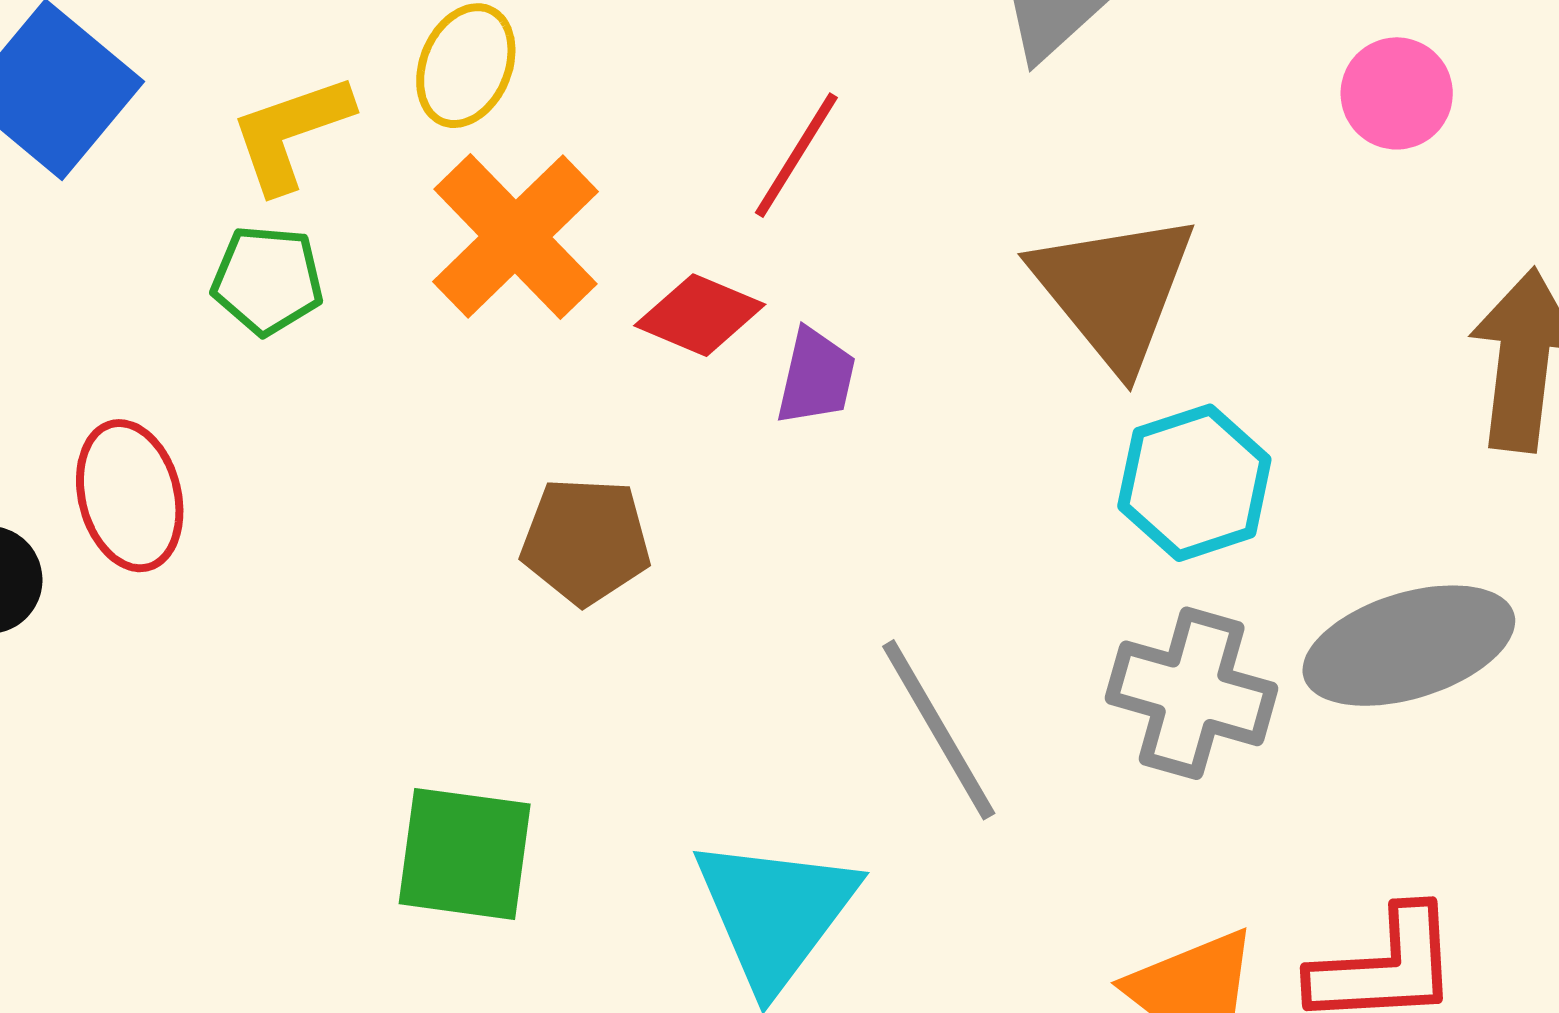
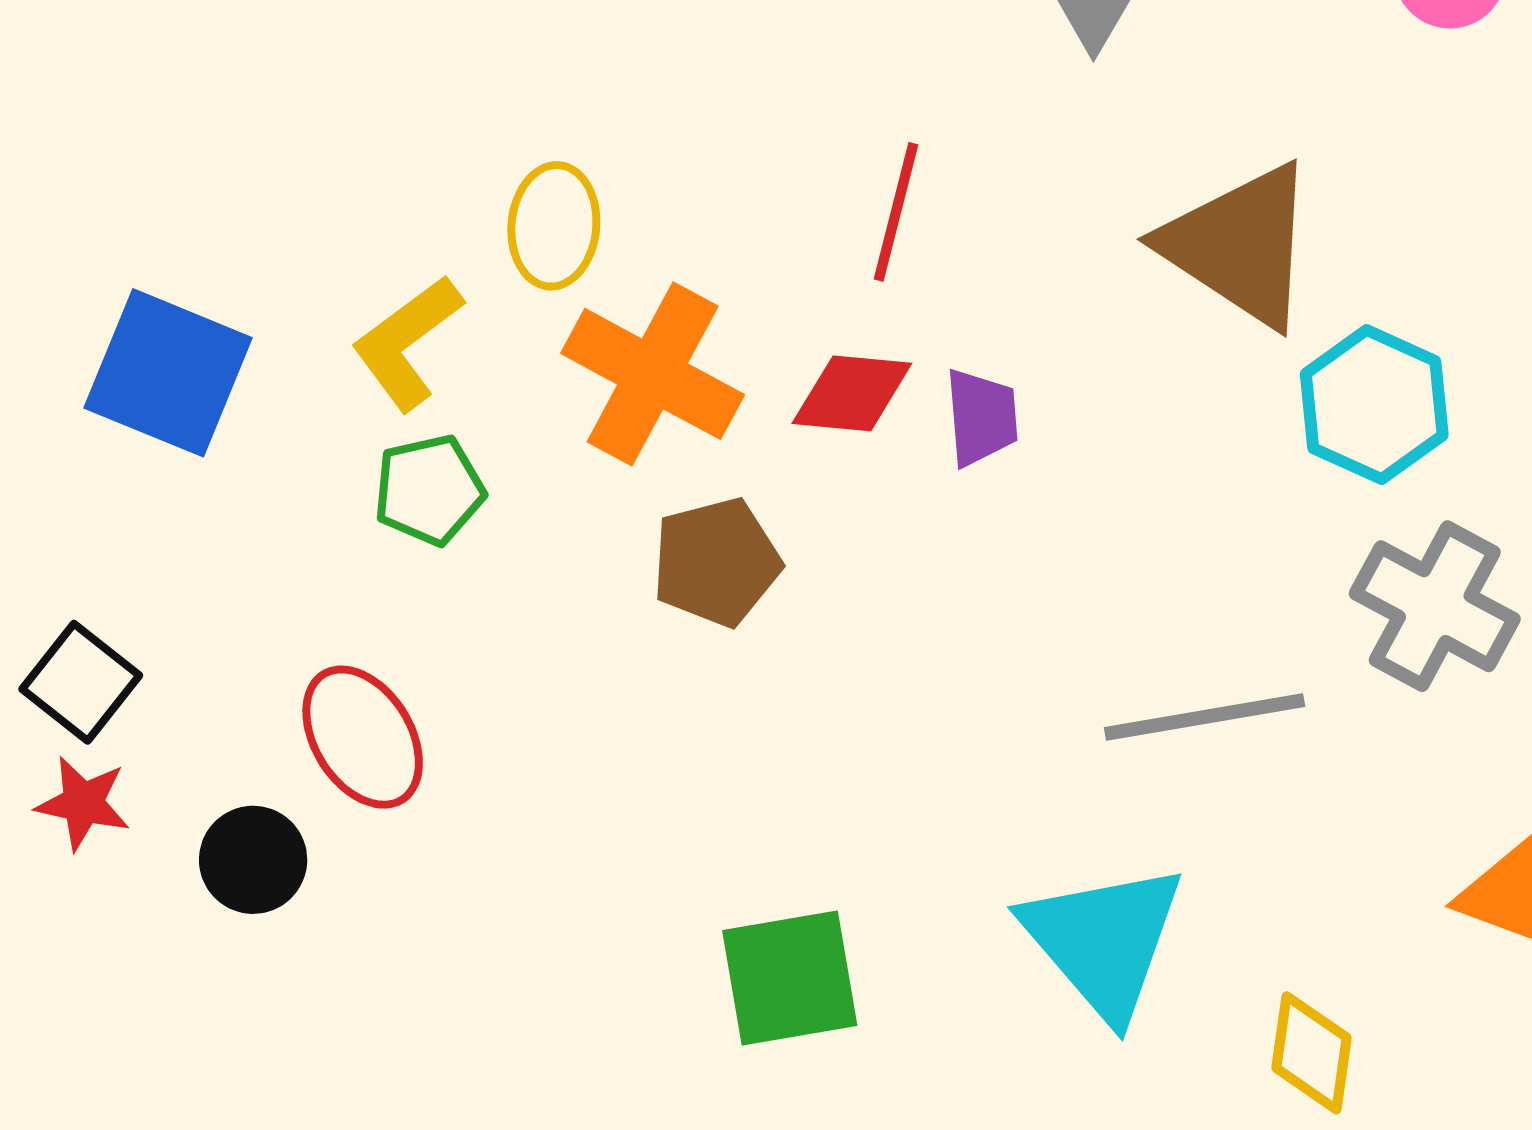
brown pentagon: (586, 541) -> (716, 562), moved
gray cross: (1192, 693) -> (1435, 606), turned 30
gray line: (939, 730) -> (1205, 717), turned -52

